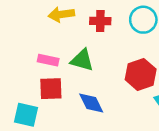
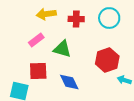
pink rectangle: (48, 60) -> (36, 40), moved, turned -49

